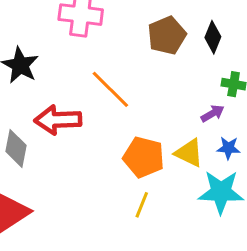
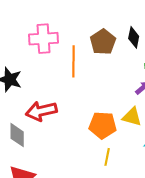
orange line: (110, 89) -> (73, 61), moved, turned 56

